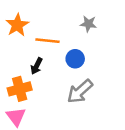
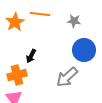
orange line: (47, 41) -> (40, 14), moved
blue circle: (75, 59) -> (84, 50), moved, size x1.5

